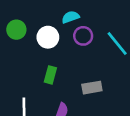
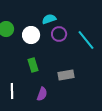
green rectangle: (50, 75) -> (33, 65), turned -32

